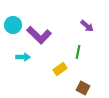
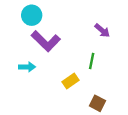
cyan circle: (13, 25) -> (32, 15), moved

